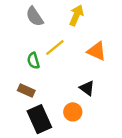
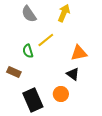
orange triangle: (97, 51) -> (79, 53), moved, turned -36
brown rectangle: (26, 90) -> (14, 72), moved

